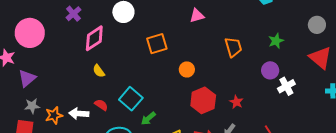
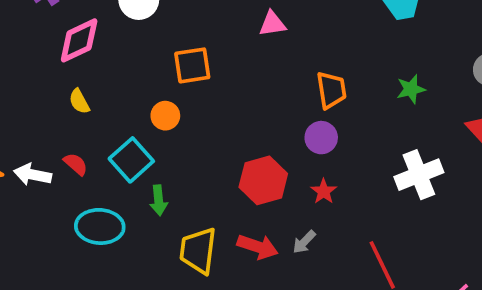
orange circle: (187, 69) -> (165, 116), moved
purple circle: (270, 70) -> (321, 138), moved
white cross: (286, 86) -> (419, 175), size x1.4
green arrow: (148, 118) -> (159, 200), turned -63

